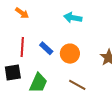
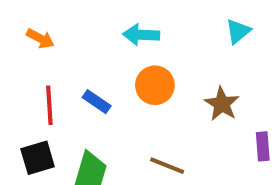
orange circle: (70, 54) -> (155, 85), moved

